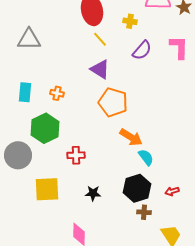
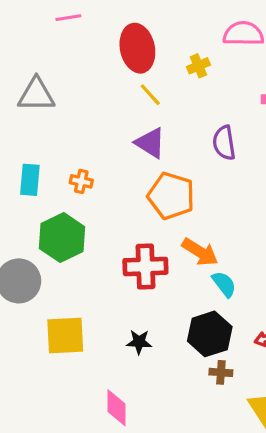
yellow cross: (130, 21) -> (198, 66), turned -32
purple semicircle: (142, 50) -> (224, 143), moved, turned 130
red cross: (76, 155) -> (145, 266), moved, size x1.5

